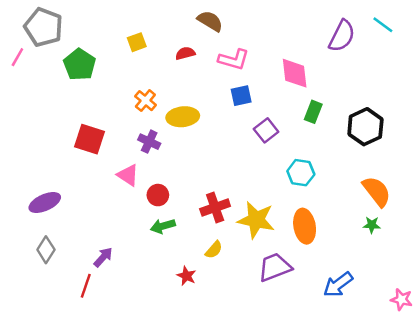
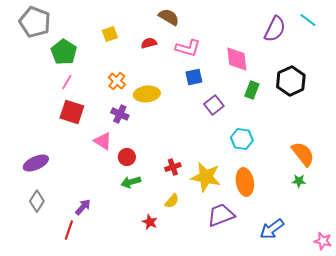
pink line: (17, 57) -> (67, 82), moved
black hexagon: (365, 127) -> (291, 81), moved
red cross: (215, 207) -> (173, 167), size x0.7

